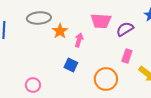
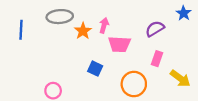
pink trapezoid: (101, 21) -> (119, 44), moved
pink arrow: (79, 40) -> (104, 25), moved

